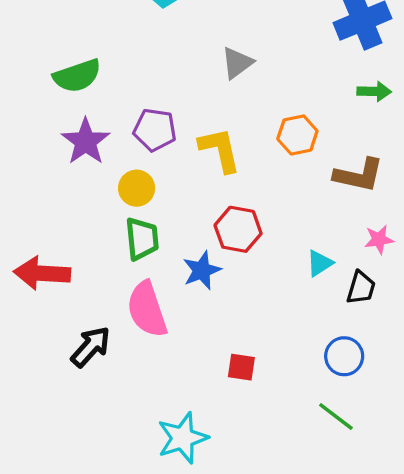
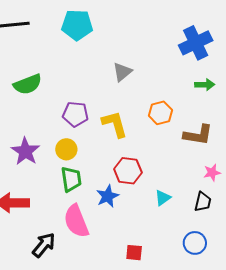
purple star: (86, 142) -> (25, 151), moved
cyan triangle: (320, 263) -> (163, 198), moved

